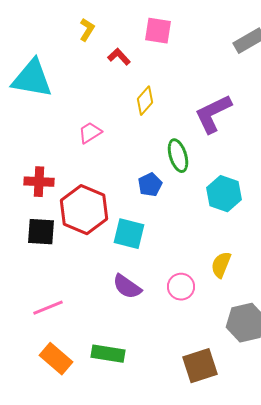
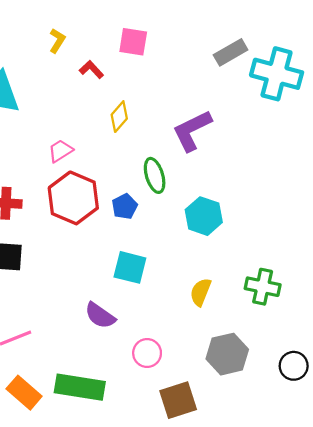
red hexagon: (84, 210) -> (73, 198), moved
cyan square: (129, 234) -> (130, 267), moved
pink circle: (181, 287) -> (147, 353), moved
green rectangle: (108, 354) -> (80, 387), size x1.4

